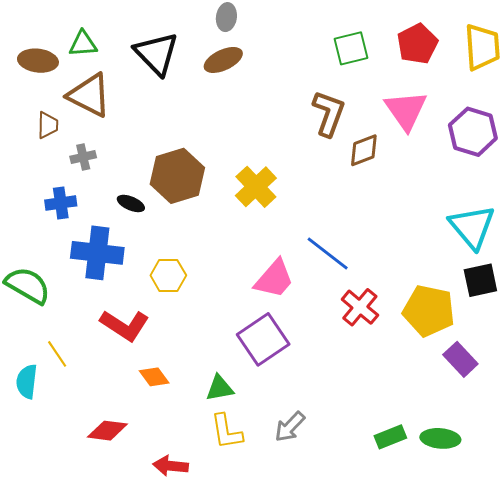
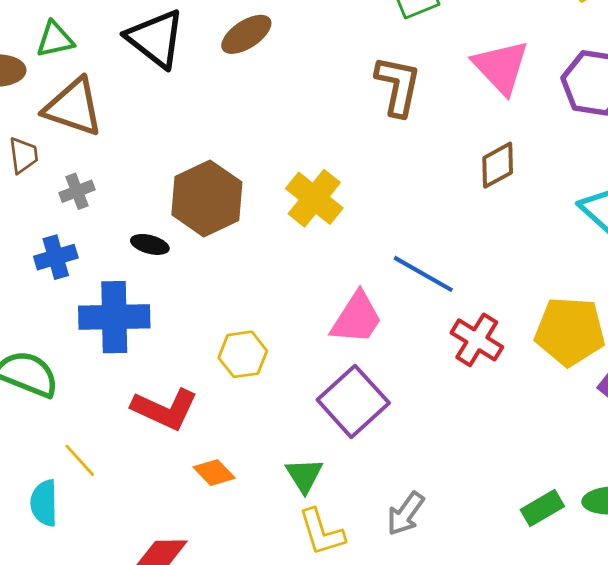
brown diamond: (364, 150) -> (498, 165), moved
yellow hexagon: (168, 275) -> (243, 354), moved
green triangle: (220, 388) -> (304, 475), turned -44

